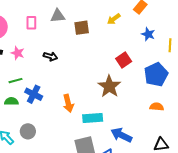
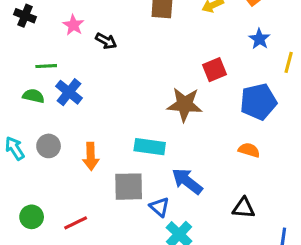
pink star: (18, 53) -> (73, 25), moved
brown star: (109, 86) -> (185, 104), turned 30
orange arrow: (68, 103) -> (91, 156), moved

